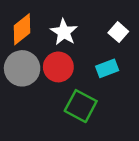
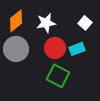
white star: (64, 32) -> (46, 23), turned 30
red circle: (58, 67) -> (55, 48), moved

